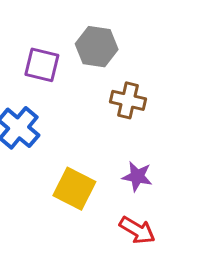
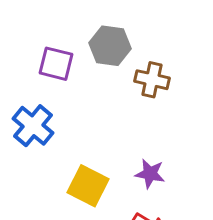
brown cross: (128, 100) -> (152, 80), moved

